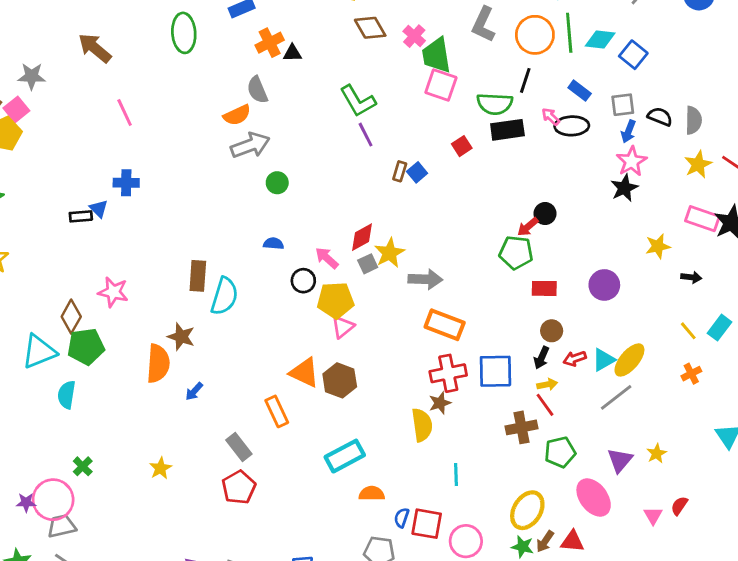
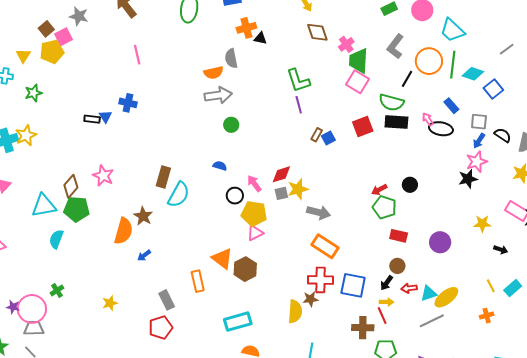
black line: (525, 80) -> (407, 79), moved
red square: (462, 146) -> (363, 127), size x1.5
red arrow: (528, 227) -> (379, 190), moved

